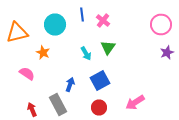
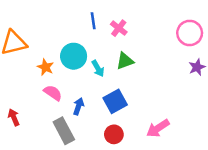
cyan circle: (55, 24) -> (74, 56), moved
green triangle: (108, 48) -> (125, 61), turned 35
pink semicircle: (27, 74) -> (53, 93), moved
red arrow: (32, 110) -> (14, 117), moved

